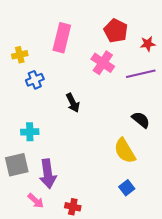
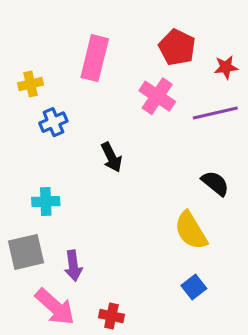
purple arrow: (48, 174) -> (73, 266), size x0.7
pink arrow: (36, 201) -> (55, 307), size x1.6

